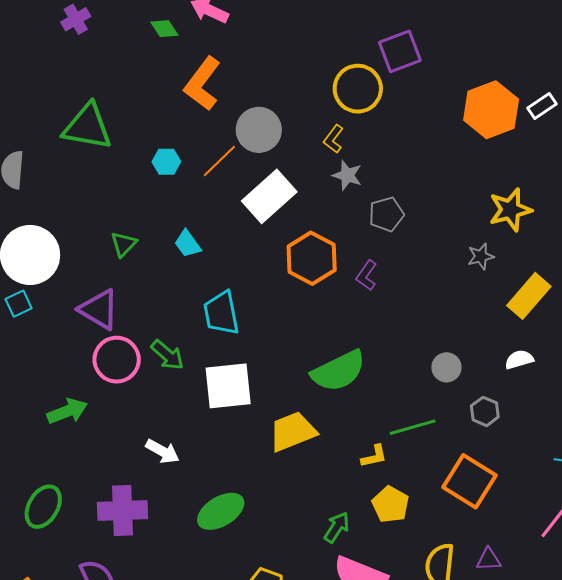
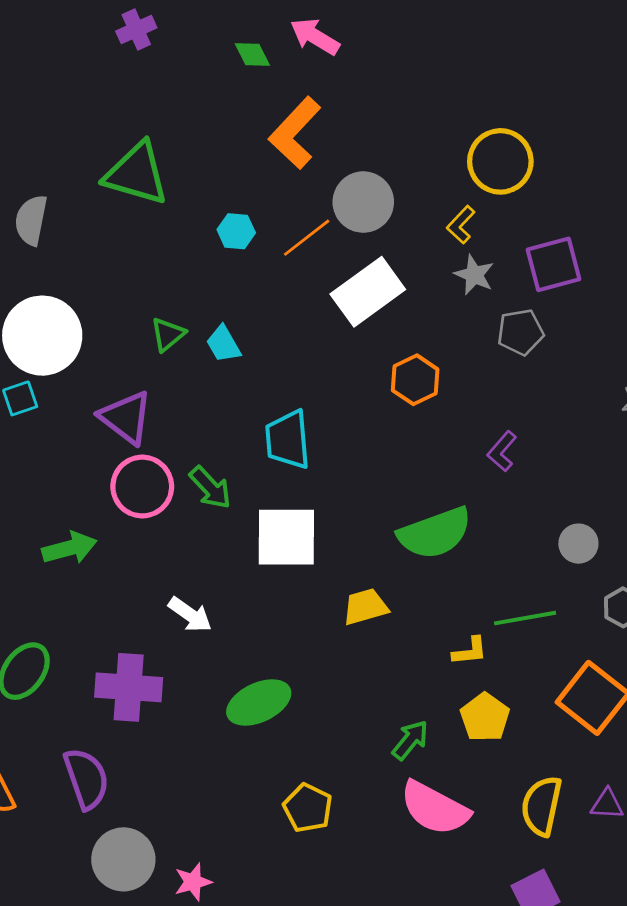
purple square: (400, 51) -> (554, 264), moved
cyan trapezoid: (188, 244) -> (223, 344), moved
orange hexagon: (312, 258) -> (415, 380), size x0.7
purple L-shape: (367, 275) -> (502, 451), moved
yellow trapezoid: (293, 431) -> (365, 607), size x0.7

